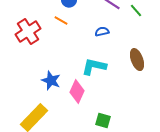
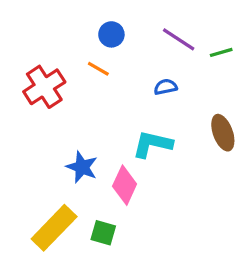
green line: (136, 11) -> (221, 52), turned -64
green square: (103, 121) -> (103, 233), moved

